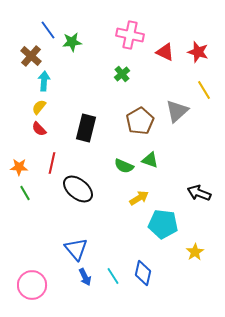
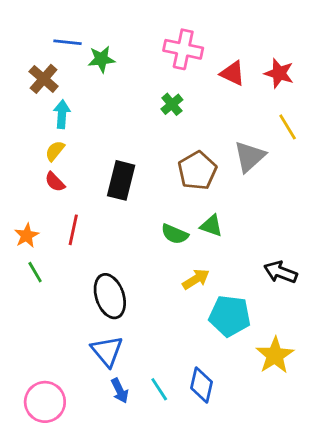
blue line: (48, 30) -> (68, 42), turned -48
orange star: (19, 167) -> (27, 235), turned -30
black ellipse: (78, 189) -> (110, 296), moved, turned 32
yellow star: (195, 252) -> (275, 355), size x1.5

